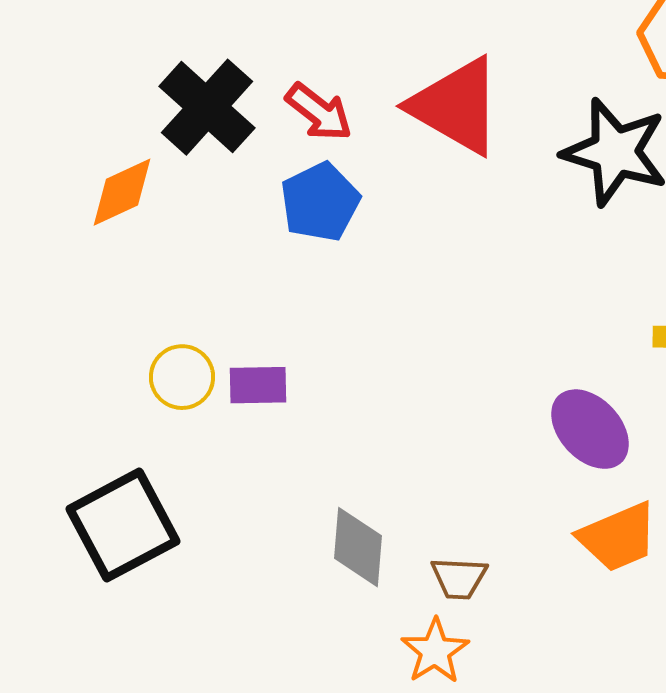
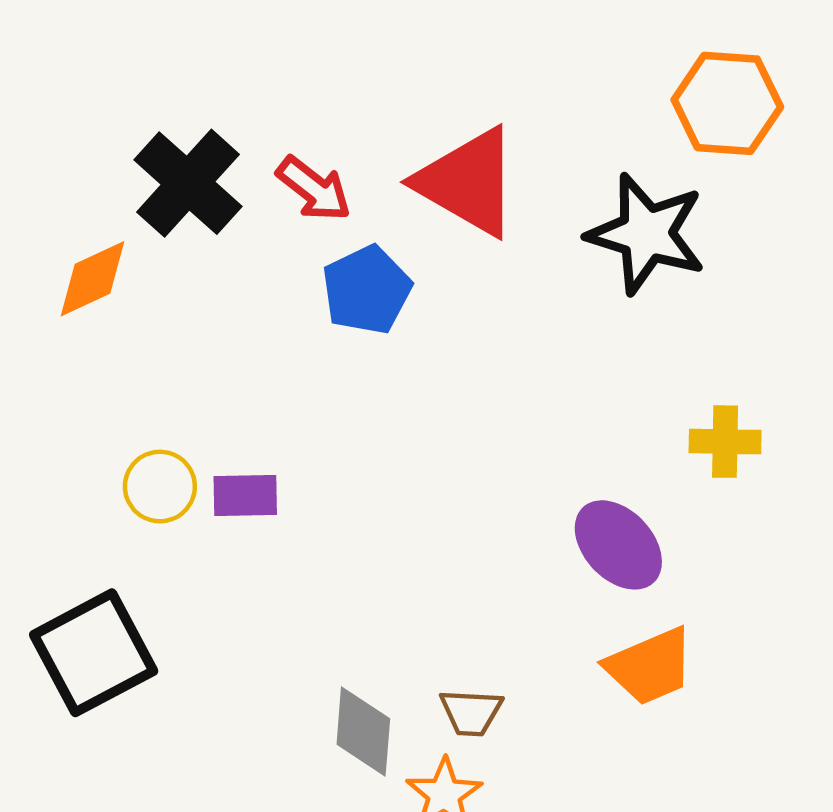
blue pentagon: (320, 202) -> (367, 290), moved
gray diamond: (358, 547) -> (363, 731), moved

